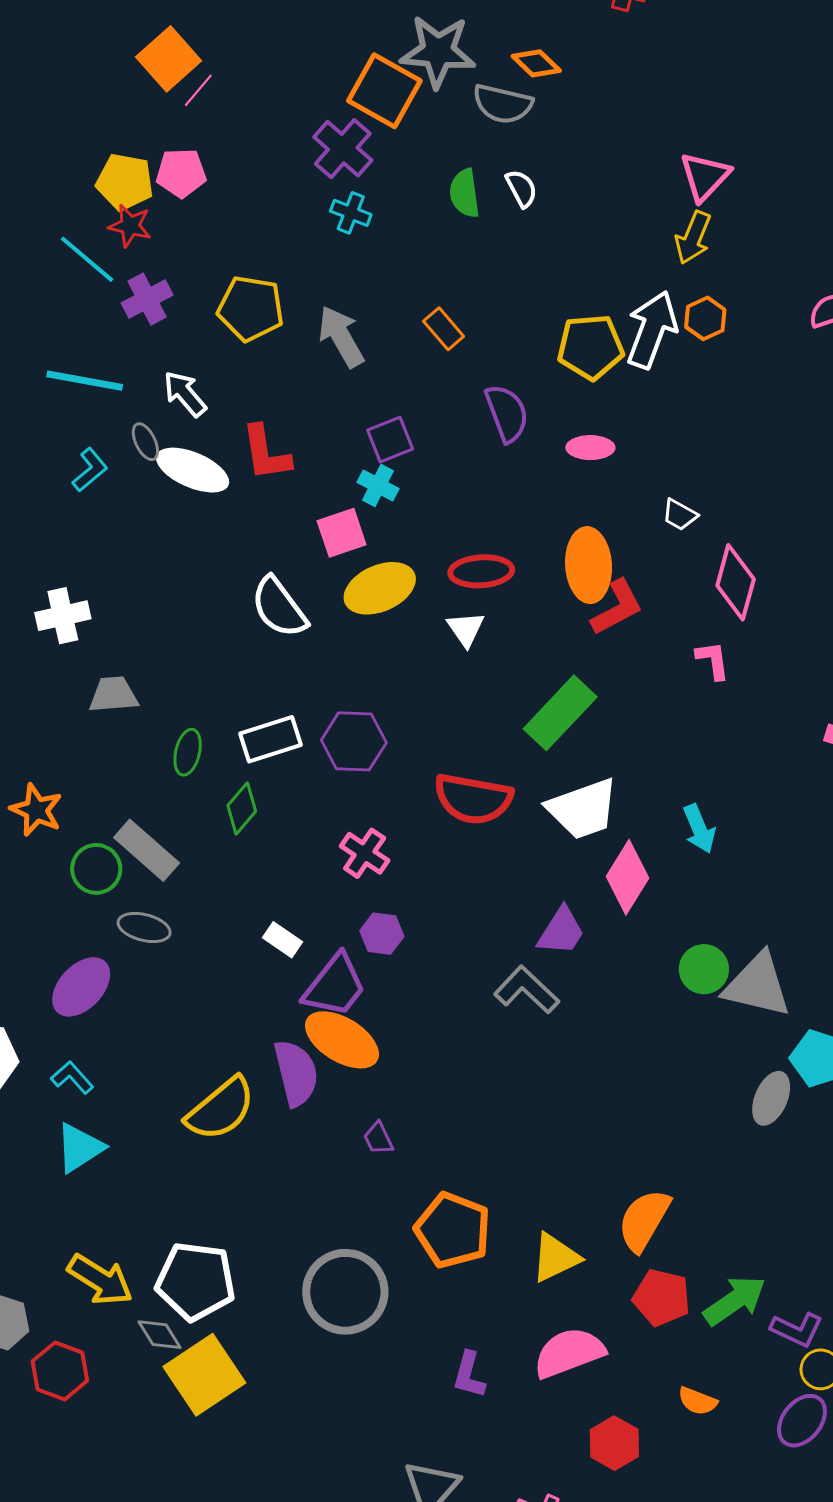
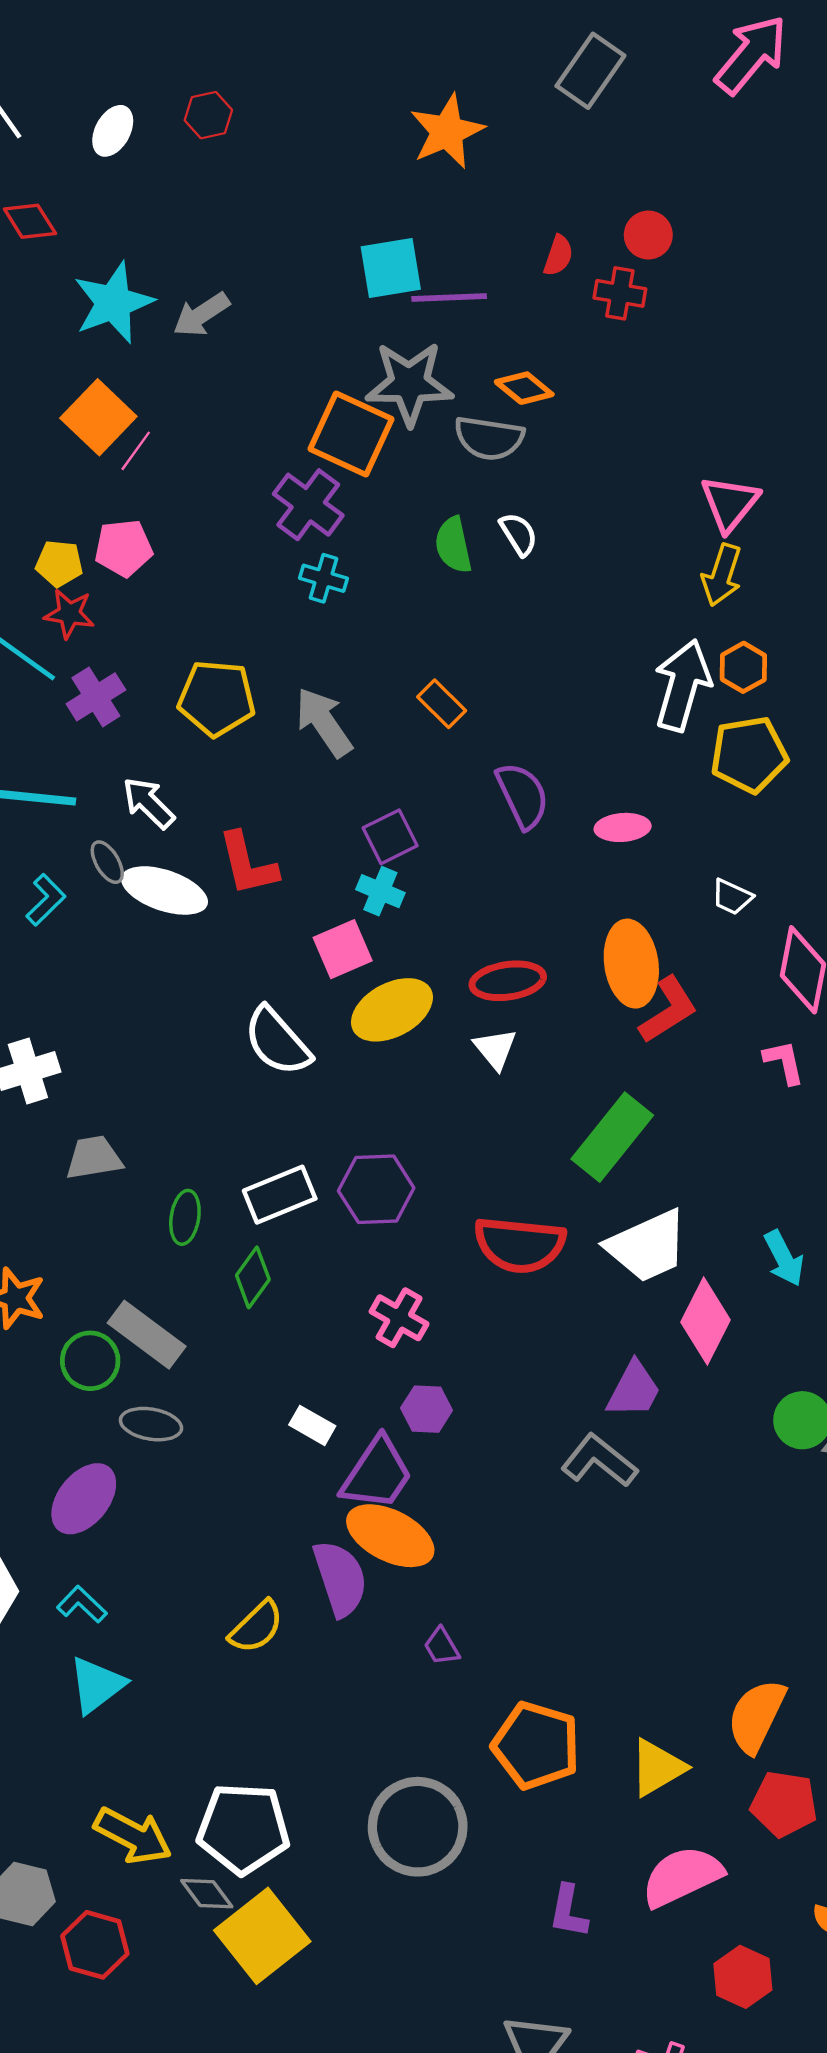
yellow pentagon: (125, 182) -> (59, 563), size x0.7
yellow pentagon: (590, 347) -> (749, 755), moved
yellow semicircle: (221, 1109) -> (256, 1627), size x0.7

